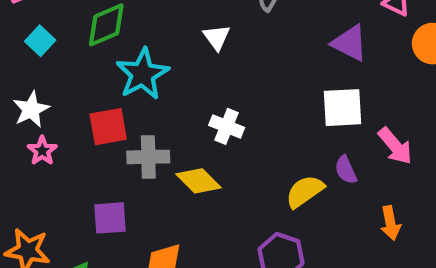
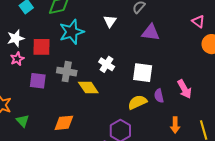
purple triangle: (350, 43) -> (151, 32), moved, turned -30
white square: (343, 108) -> (143, 73), moved
red square: (108, 127) -> (42, 47), moved
purple square: (110, 218) -> (38, 81), moved

